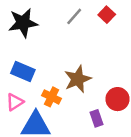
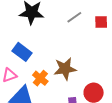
red square: (107, 15) -> (101, 22), turned 32

